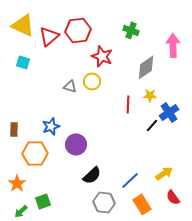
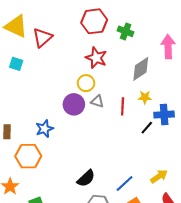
red hexagon: (78, 30) -> (94, 21), moved
gray triangle: (70, 86) -> (97, 101), moved
blue cross: (169, 112) -> (164, 115), turned 30
purple circle: (76, 144) -> (74, 104), moved

